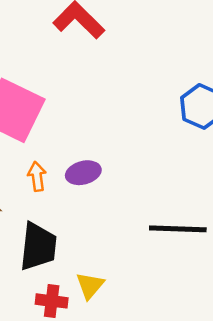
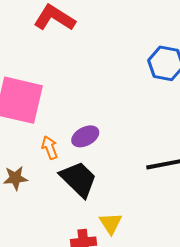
black trapezoid: (38, 247) -> (79, 179), moved, turned -39

